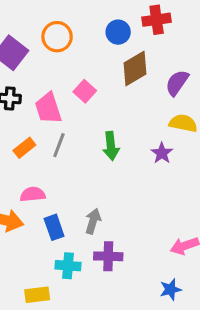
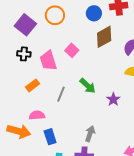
gray line: (59, 145) -> (61, 94), moved
green arrow: (111, 146) -> (88, 86), turned -42
purple star: (162, 153) -> (113, 99), moved
gray arrow: (93, 221) -> (90, 134), moved

